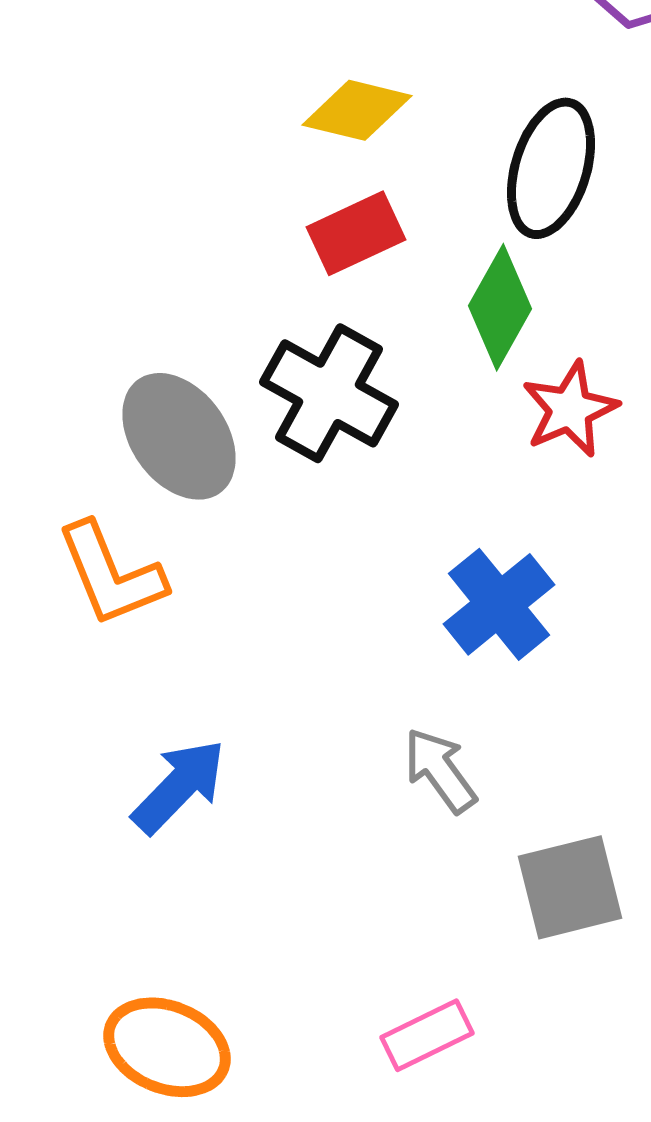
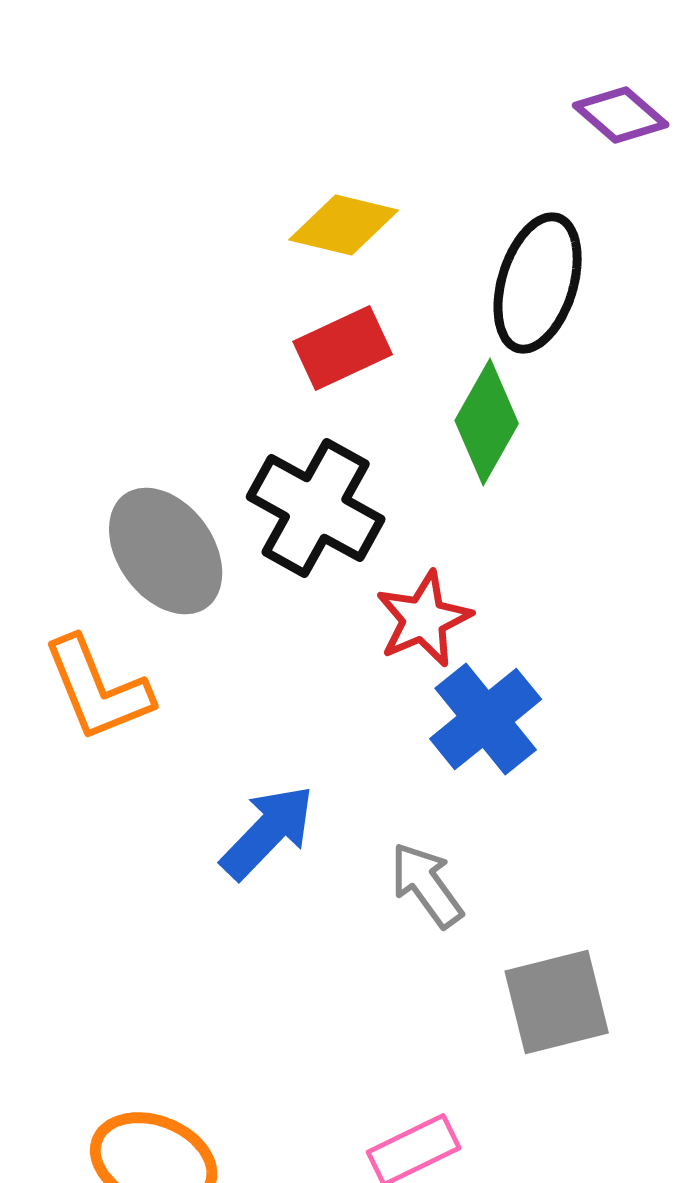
red star: (570, 409) -> (424, 619), moved
blue arrow: (179, 786) -> (268, 832), moved

